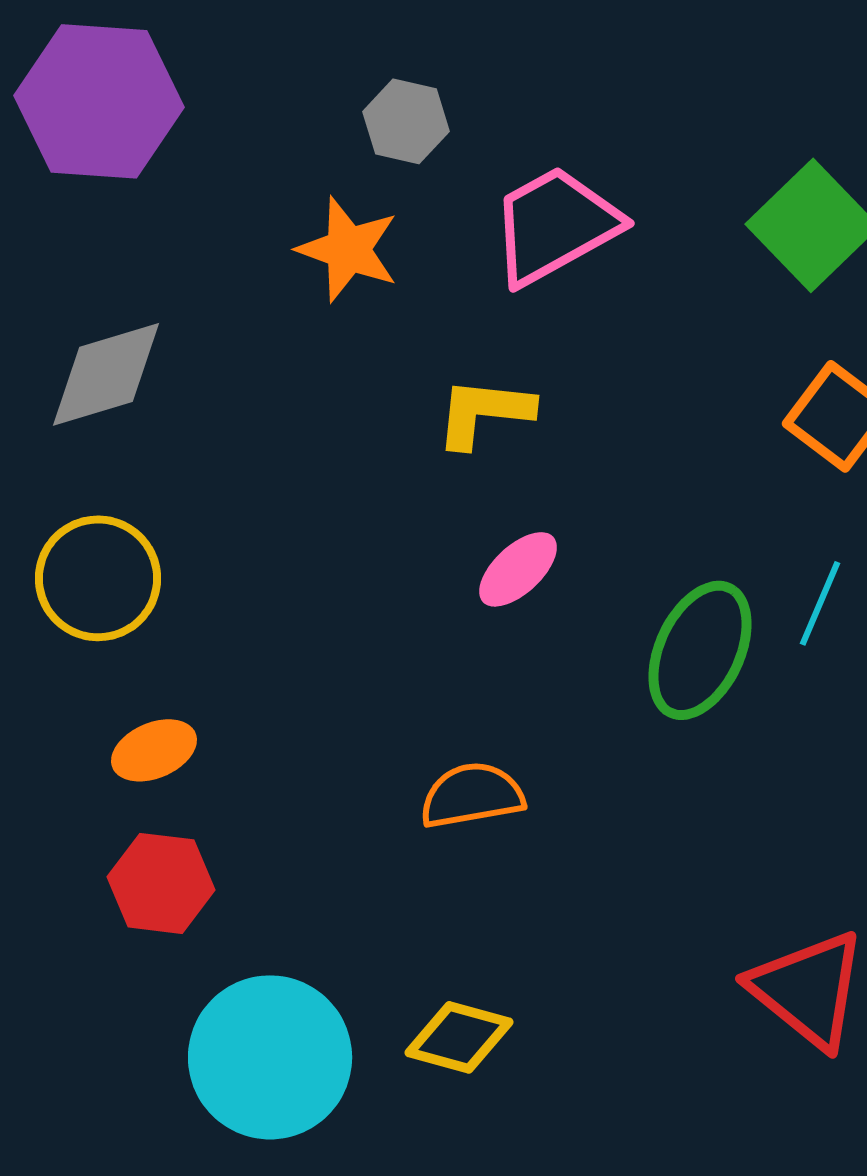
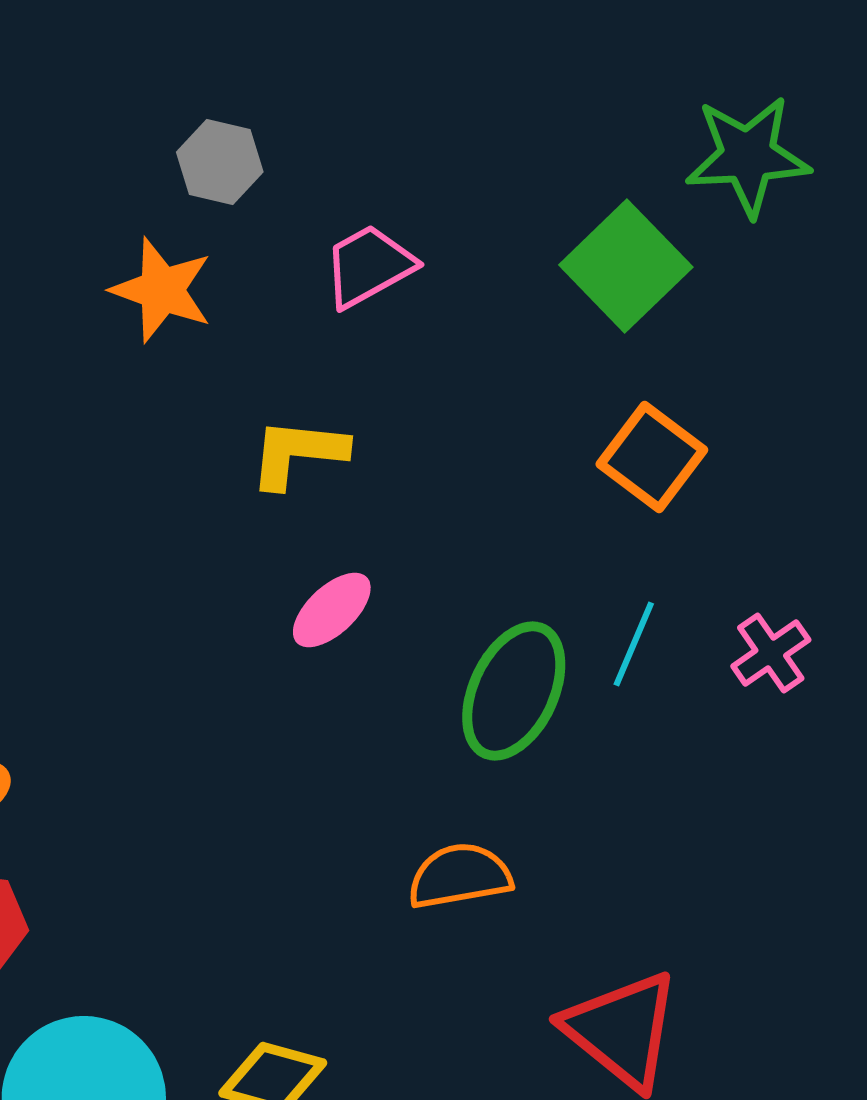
pink trapezoid: (555, 225) -> (369, 266), size x0.7
orange semicircle: (472, 795) -> (460, 876), moved

